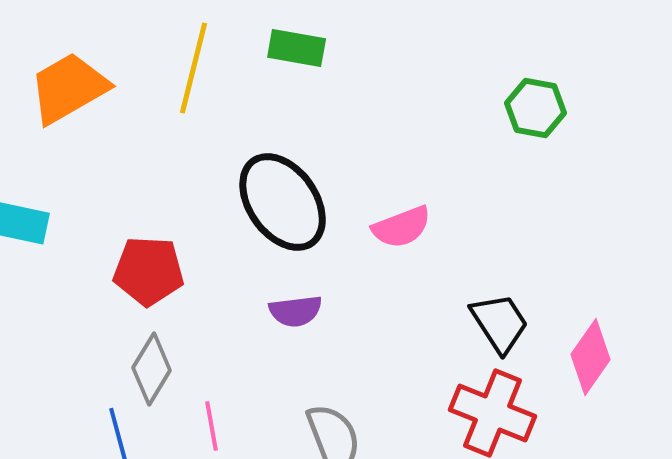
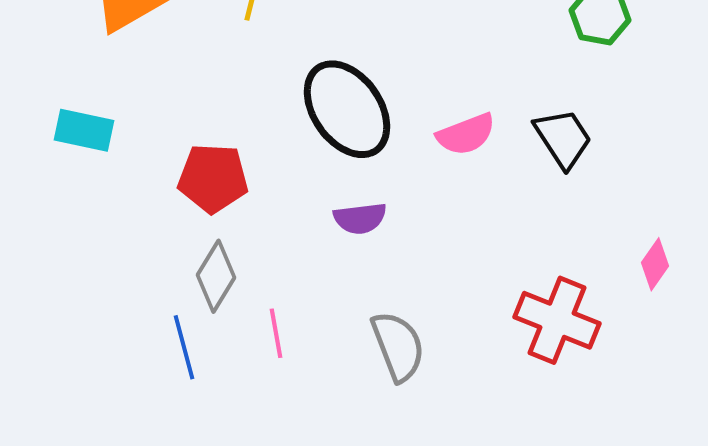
black trapezoid: (500, 323) -> (563, 138), moved
pink diamond: (591, 357) -> (655, 264), size x0.7

